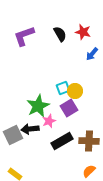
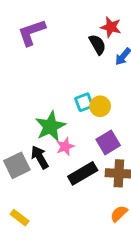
black semicircle: (60, 34) -> (97, 44), moved
purple square: (69, 108) -> (108, 142), moved
black arrow: (30, 129) -> (40, 157), turned 66

